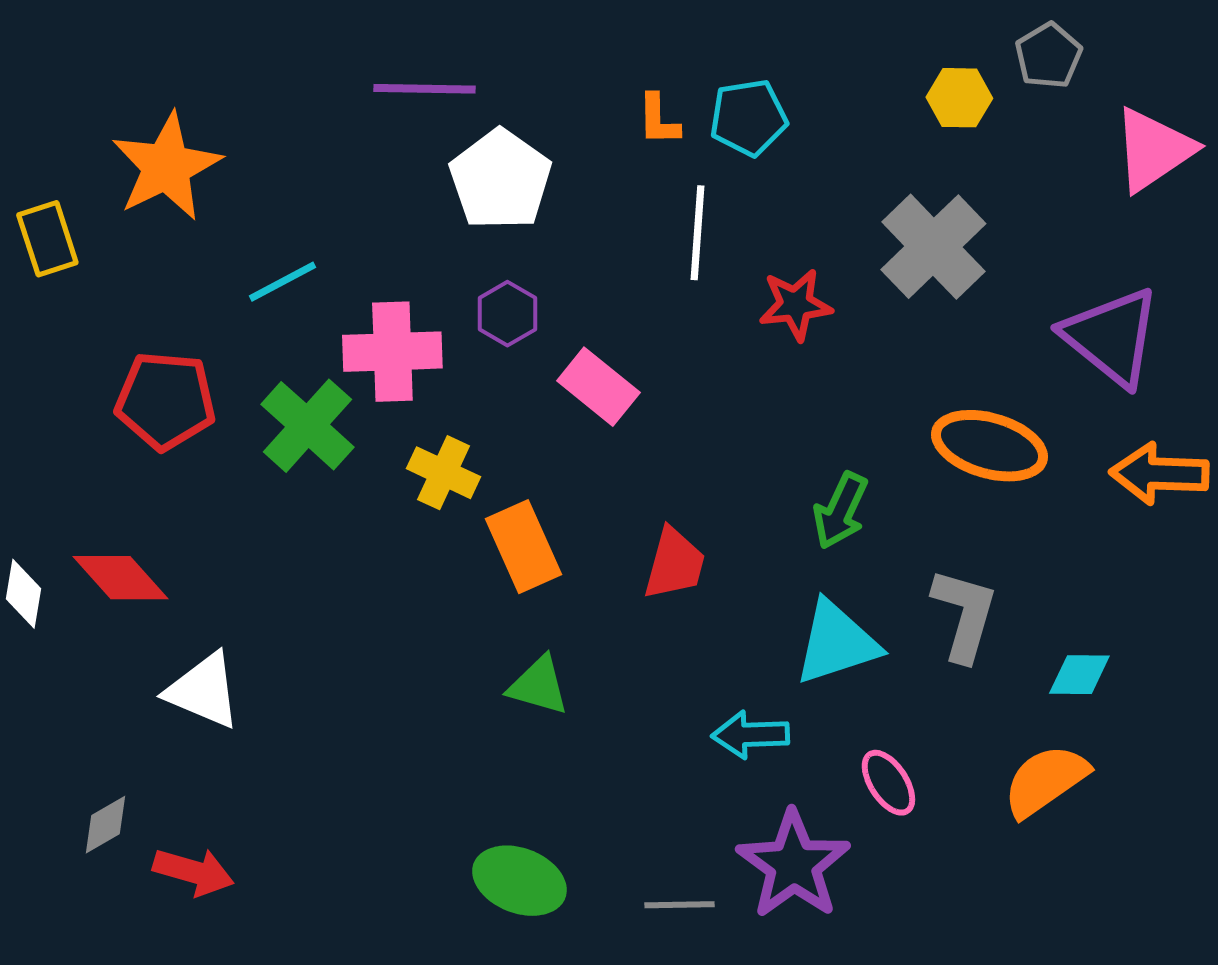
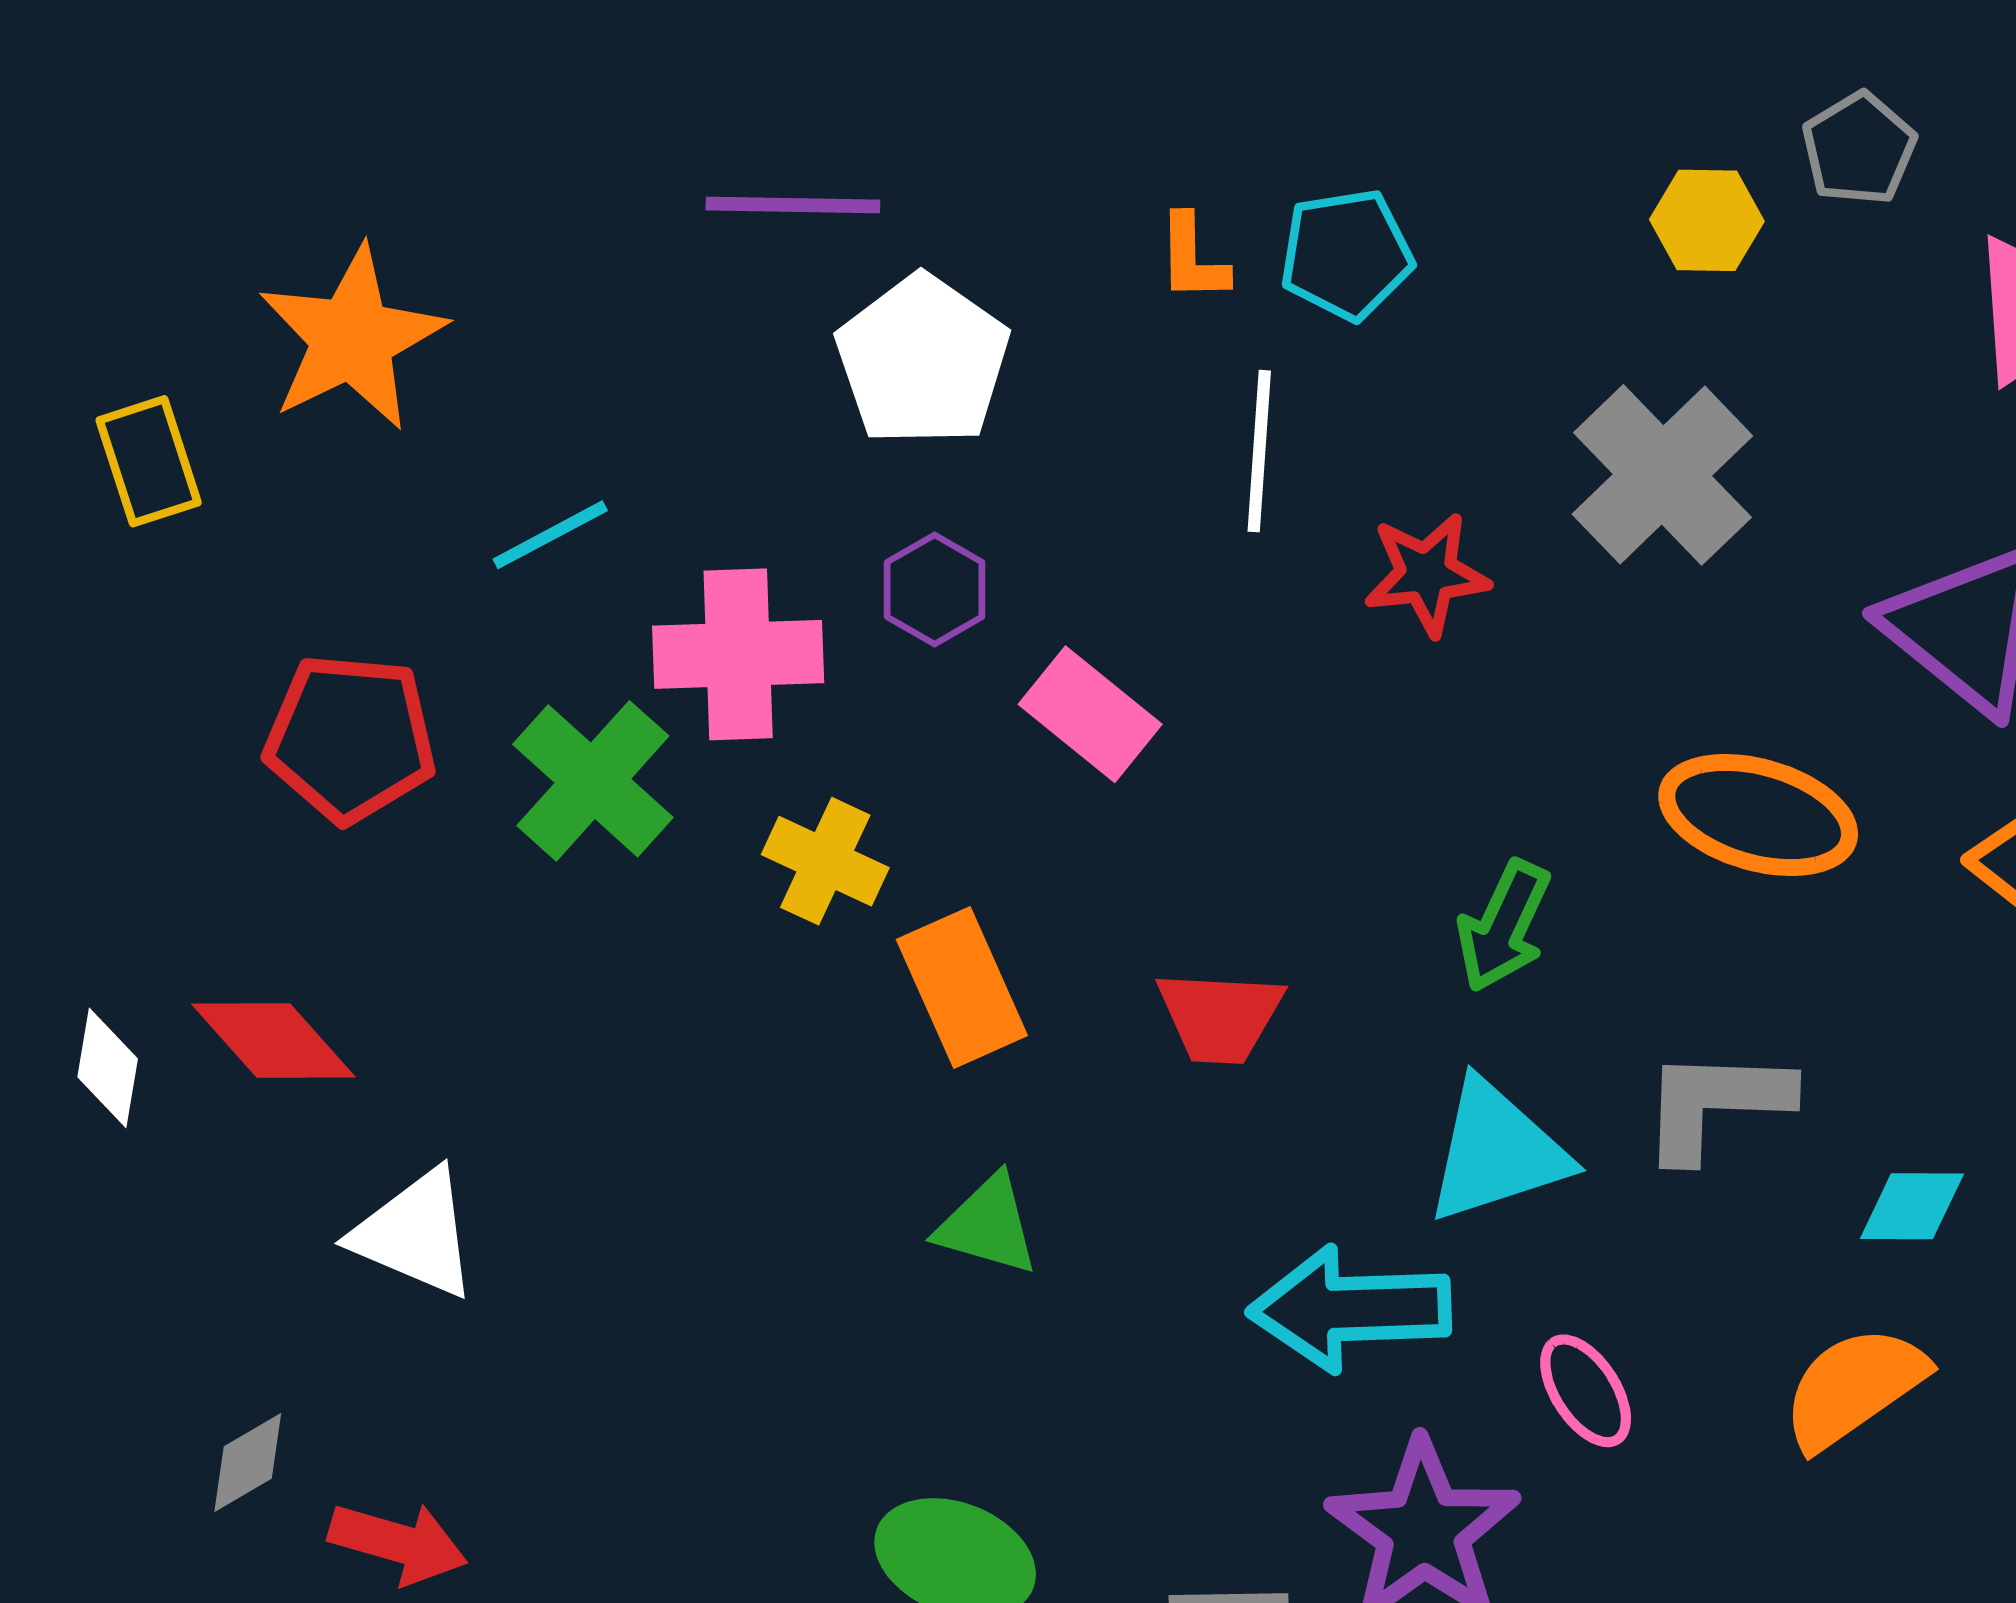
red trapezoid: (674, 564) -> (1220, 1017), turned 78
gray L-shape: (964, 615) -> (1715, 1104), turned -104
cyan arrow: (750, 735) -> (1350, 1309), size x1.5

